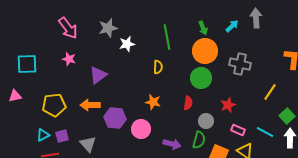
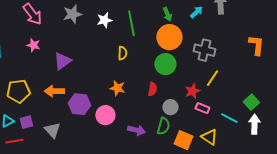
white star: (127, 44) -> (104, 20), moved
yellow line: (270, 92) -> (212, 78), moved
pink rectangle: (238, 130) -> (202, 108), moved

